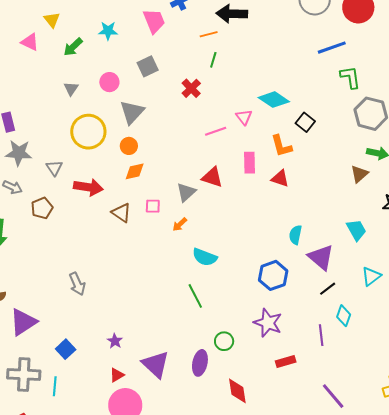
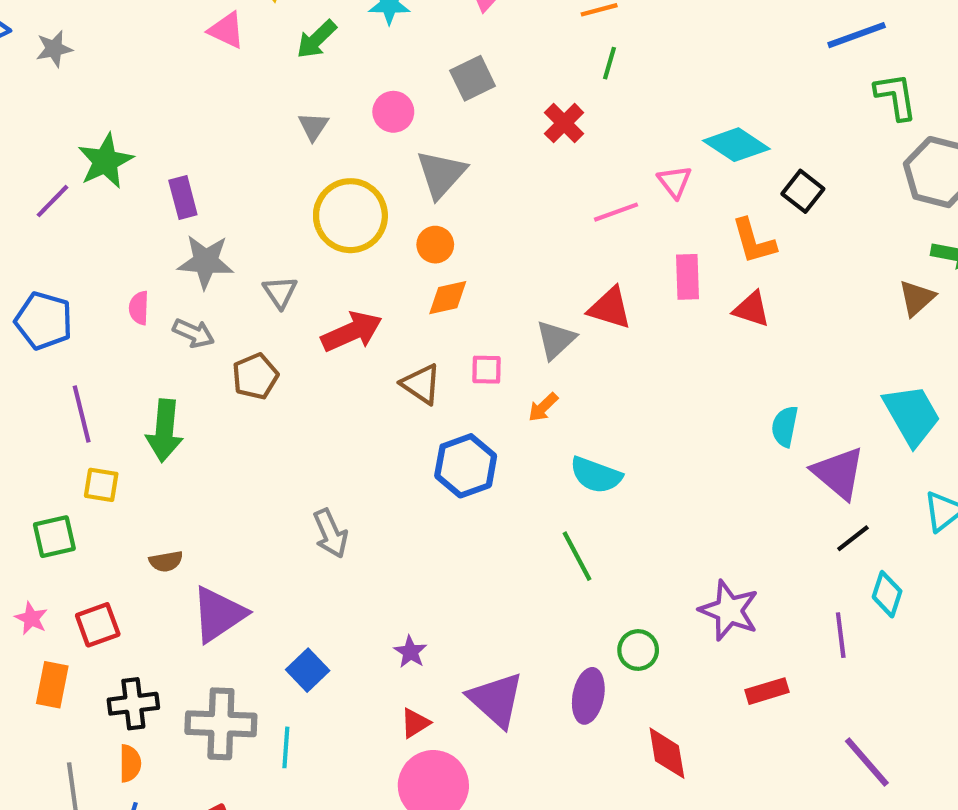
red arrow: (88, 187) -> (352, 332), turned -32
cyan trapezoid: (356, 230) -> (912, 415), size x1.4
blue hexagon: (273, 275) -> (466, 466), moved

